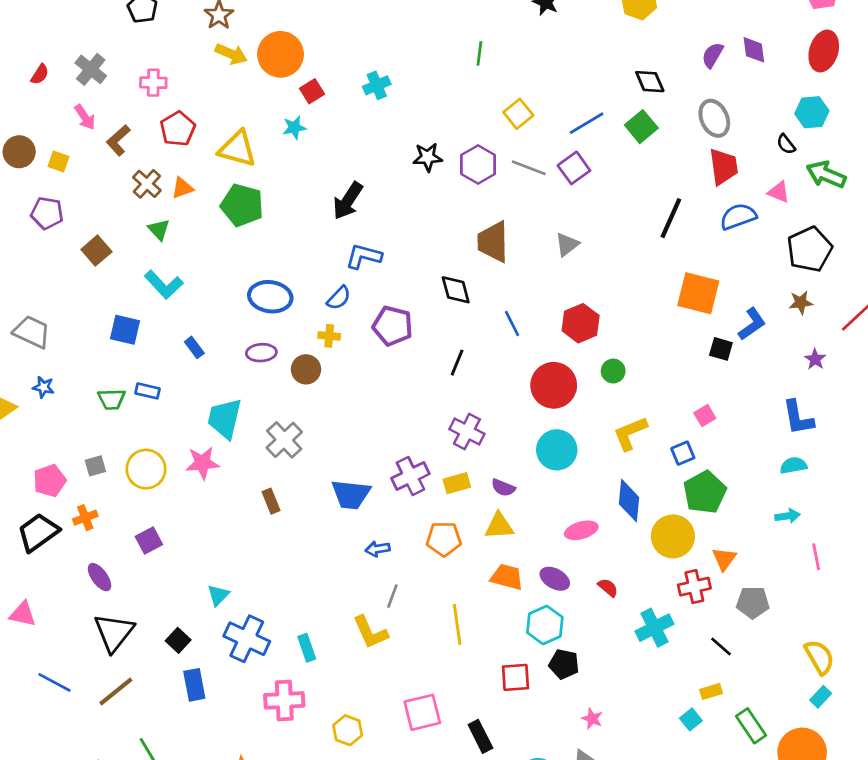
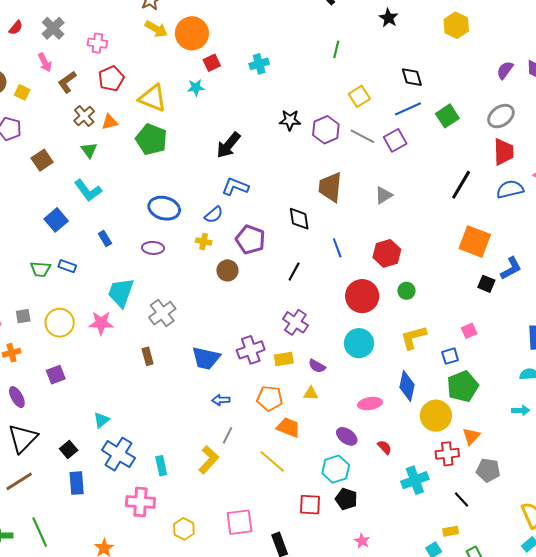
black diamond: (650, 82) -> (412, 77), moved
gray ellipse: (714, 118) -> (501, 116), turned 72
blue square: (125, 330) -> (56, 220), turned 30
brown circle: (306, 369) -> (227, 270), moved
yellow triangle: (499, 526) -> (311, 393), size x0.7
orange trapezoid: (507, 577) -> (288, 427), moved
yellow line: (457, 624) -> (272, 461), turned -48
yellow L-shape: (370, 632) -> (209, 460), turned -120

